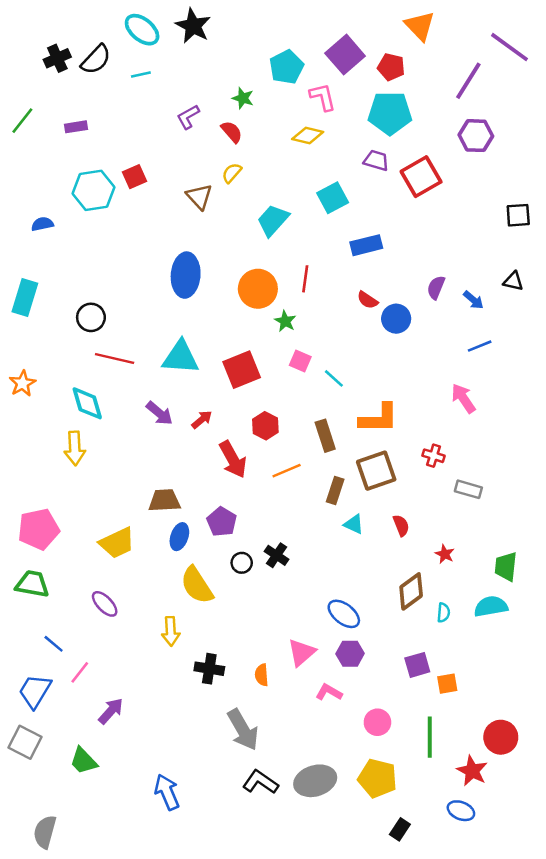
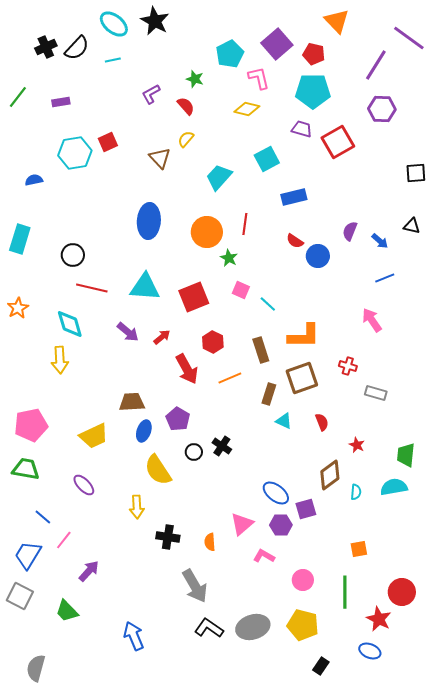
purple square: (417, 665) -> (306, 509), moved

